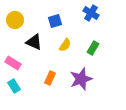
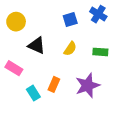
blue square: (55, 21) -> (70, 19), moved
green rectangle: (93, 48) -> (100, 52), turned 64
cyan rectangle: (14, 86) -> (33, 93), moved

